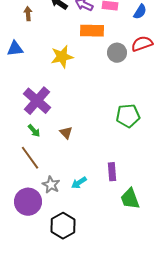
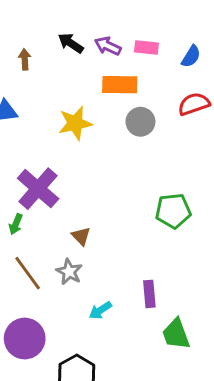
gray circle: (117, 53) -> (140, 122), moved
green arrow: (34, 131) -> (16, 224), moved, turned 64
gray star: (51, 185) -> (69, 272), moved

